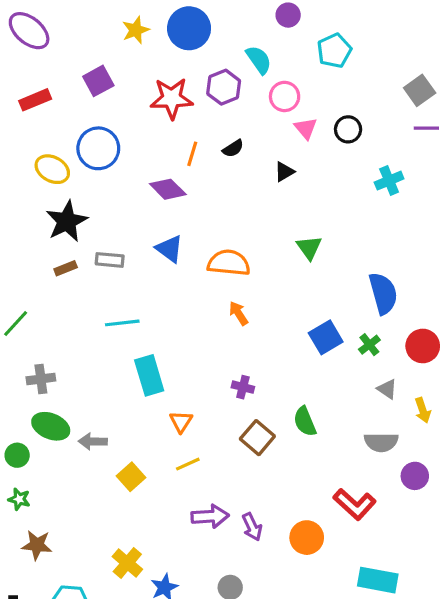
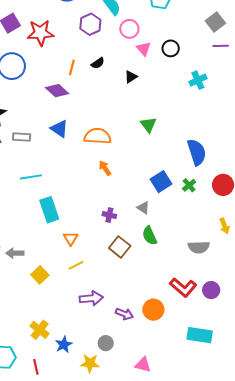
red star: (172, 98) -> (40, 33), moved
gray triangle: (387, 389) -> (143, 208), moved
purple circle: (415, 476) -> (211, 290), moved
purple arrow: (252, 527) -> (124, 314), moved, turned -42

